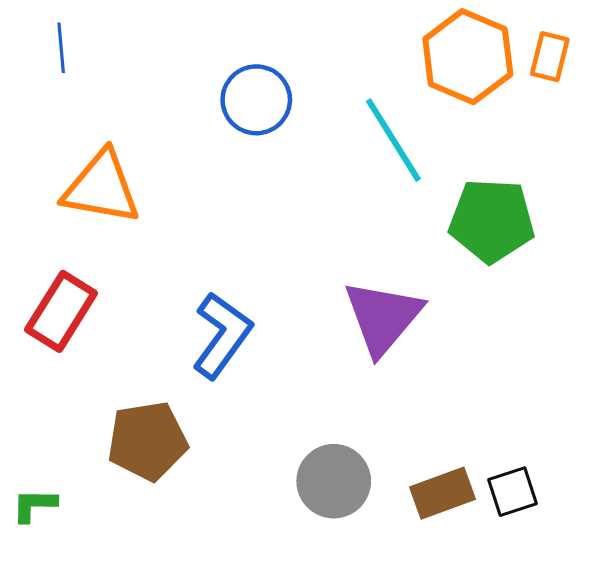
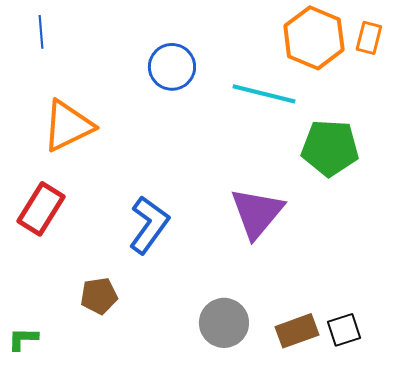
cyan line: (393, 140) -> (264, 94), turned -44
orange triangle: (101, 188) -> (68, 126), turned -36
brown pentagon: (147, 441) -> (99, 296), size x0.7

